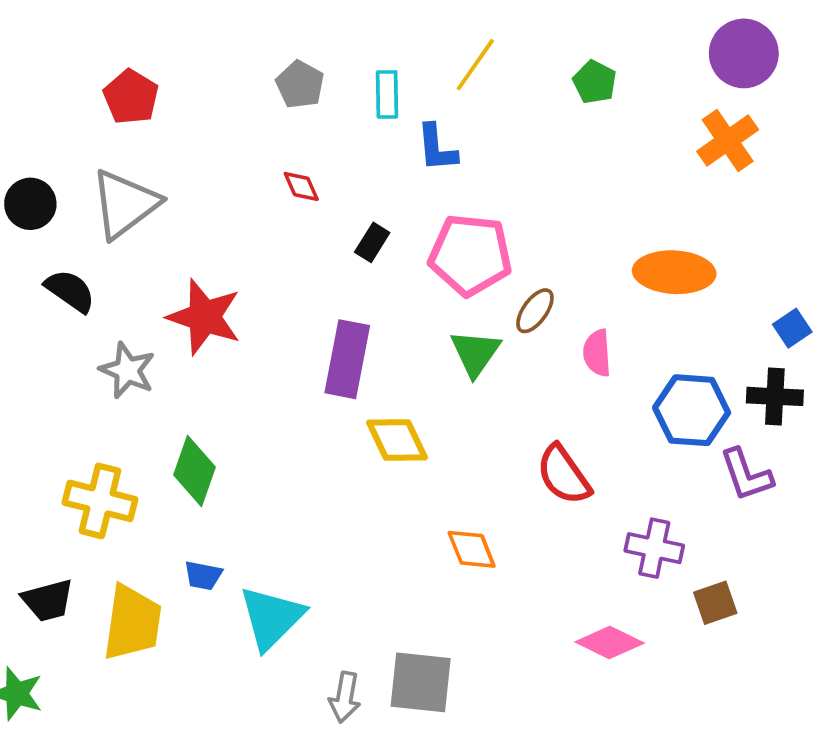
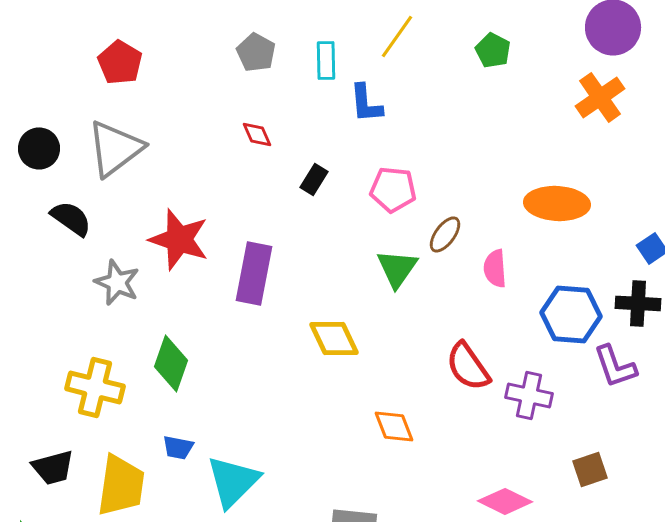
pink pentagon: (470, 255) -> (393, 189), size x0.7
purple rectangle: (347, 359) -> (254, 273), moved
purple cross: (654, 548) -> (529, 395), moved

